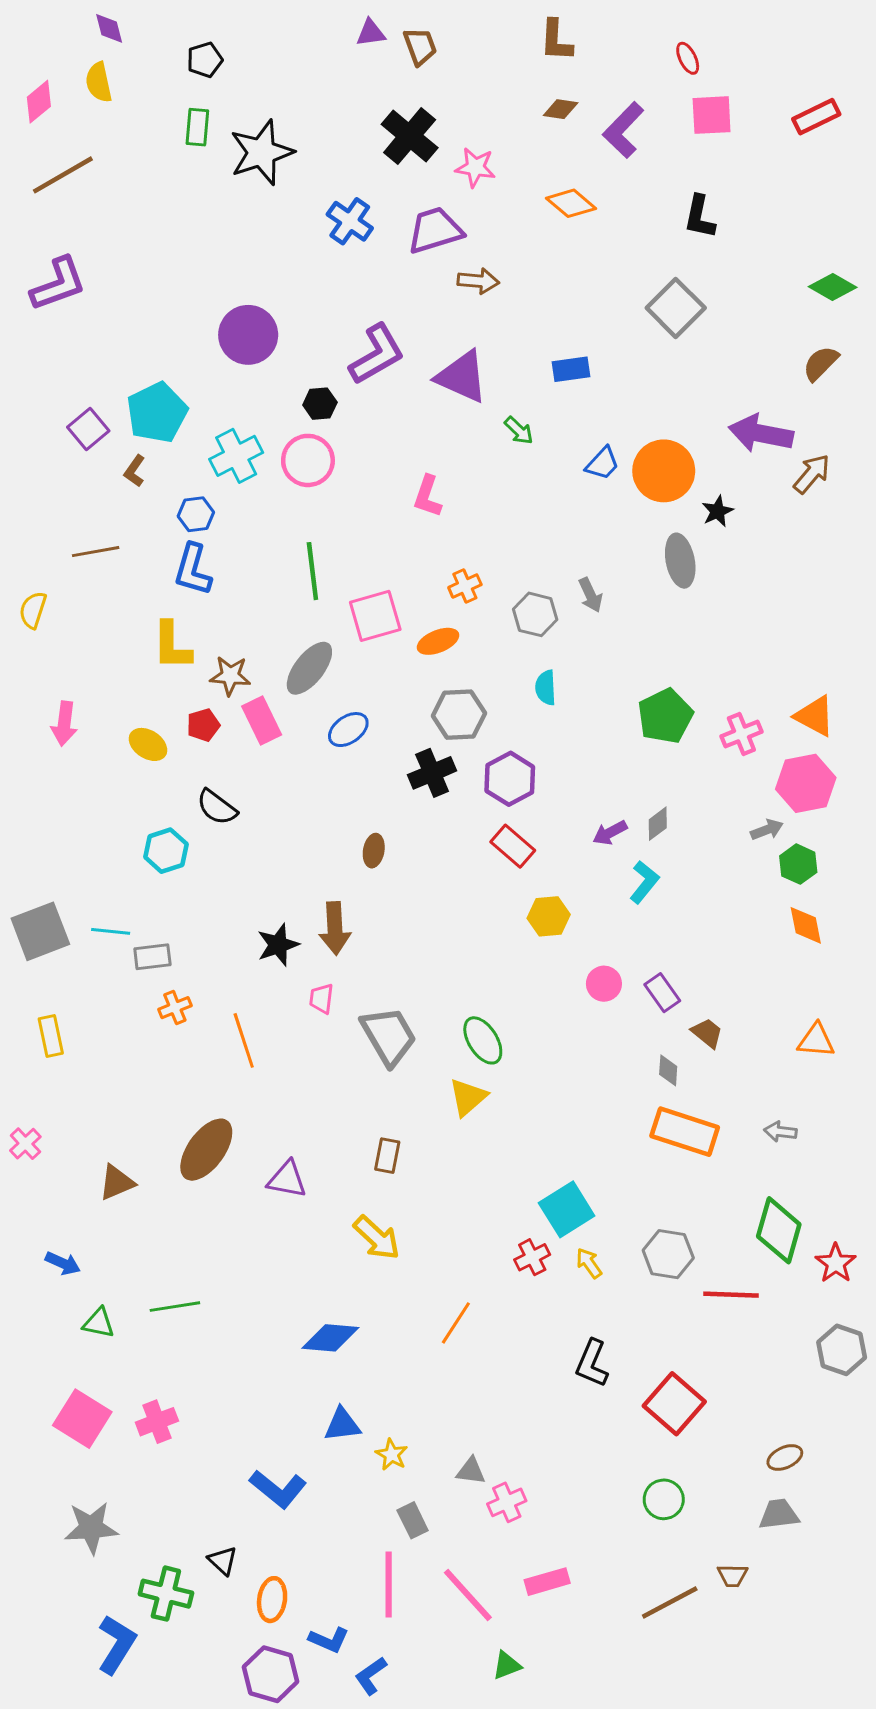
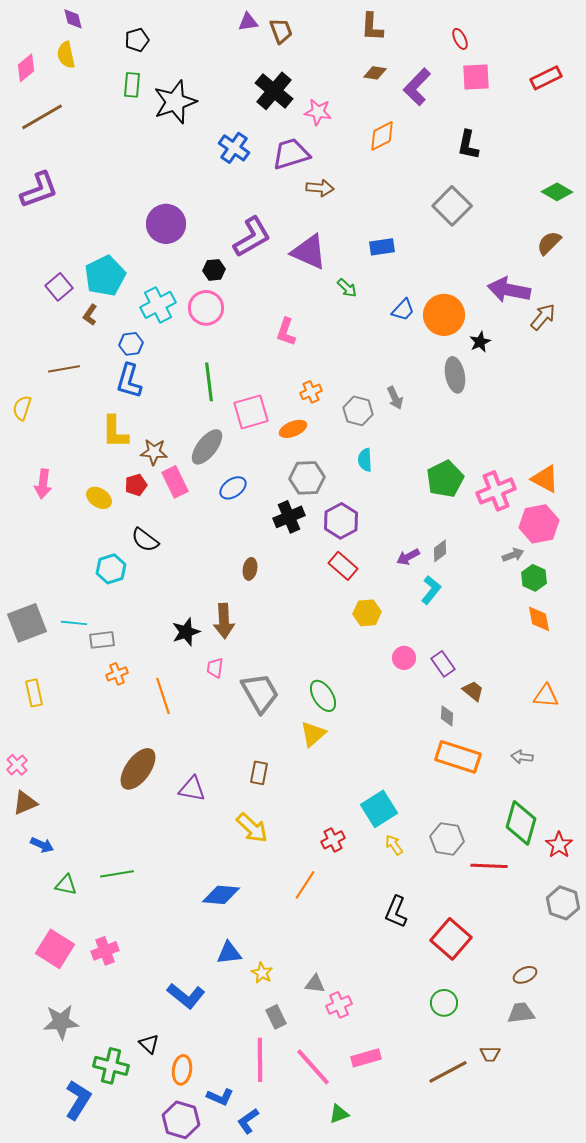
orange diamond: (571, 203) -> (382, 136), turned -68
pink cross: (741, 734) -> (496, 491), size x1.4
brown triangle: (117, 1182) -> (25, 803), moved
red cross: (532, 1257) -> (333, 840), moved

